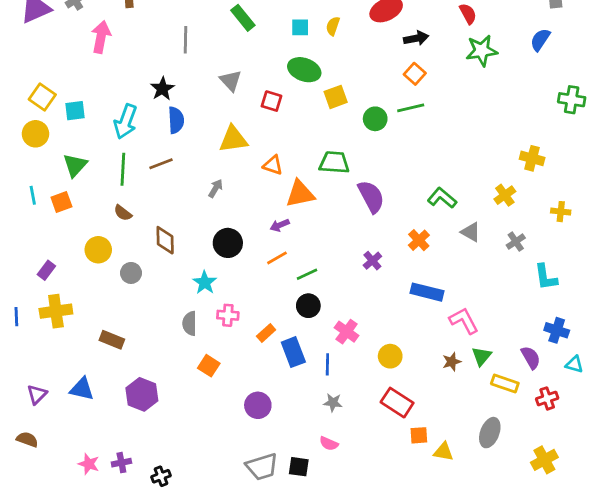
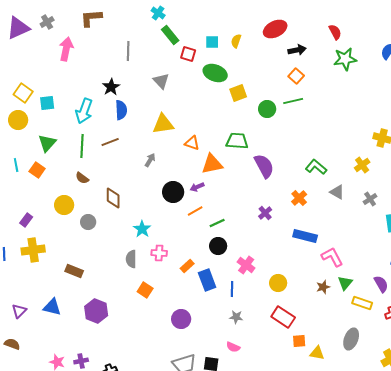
red square: (272, 101) -> (188, 54), moved
orange square: (61, 202) -> (37, 170), turned -35
black circle: (228, 243) -> (173, 192), moved

